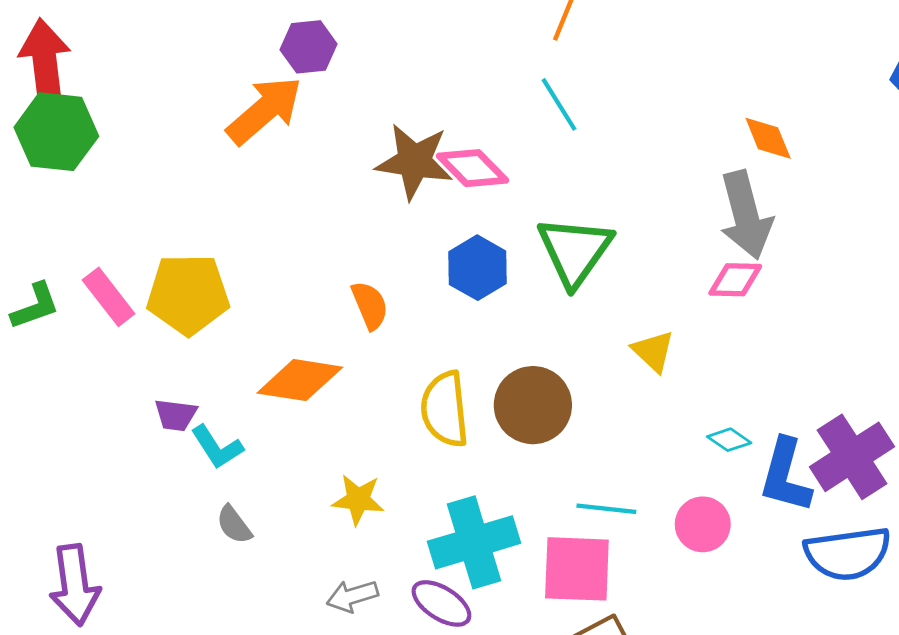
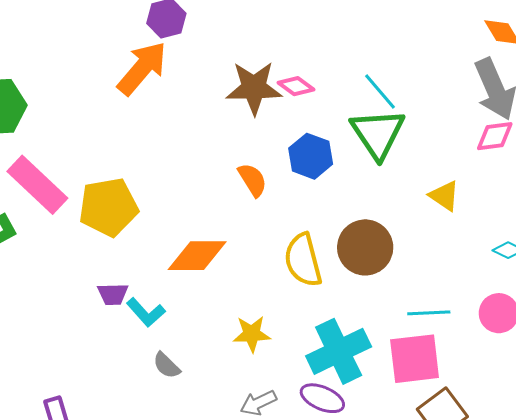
cyan line: (559, 104) -> (380, 92), moved
pink diamond: (472, 168) -> (296, 86), size x0.7
pink rectangle: (109, 297) -> (37, 185), moved, size x1.5
orange semicircle: (370, 305) -> (252, 180), moved

